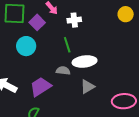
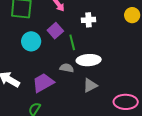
white cross: (74, 20) -> (88, 20), moved
purple square: (37, 22) -> (55, 31), moved

